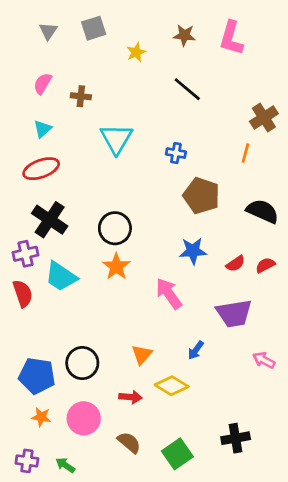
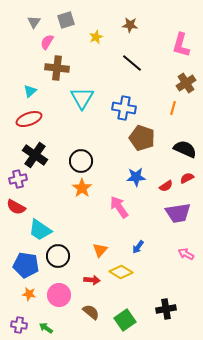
pink L-shape: (231, 38) -> (181, 45), moved
pink semicircle: (43, 84) -> (47, 42), moved
brown cross: (81, 96) -> (57, 68), size x1.6
blue cross: (176, 153) -> (124, 108), size x1.6
red semicircle: (265, 265) -> (187, 178), moved
cyan trapezoid: (61, 276) -> (40, 230), moved
red semicircle: (23, 293) -> (16, 207), turned 138
purple trapezoid: (234, 313) -> (178, 213), moved

